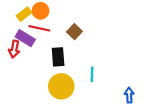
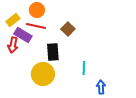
yellow rectangle: (24, 14) -> (13, 20), moved
yellow circle: (61, 86) -> (43, 74), moved
blue arrow: (129, 95) -> (101, 87), moved

